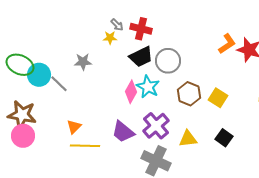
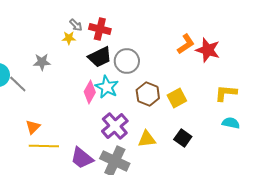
yellow square: (218, 98) -> (177, 98), turned 30
purple trapezoid: (123, 132) -> (82, 158), moved

